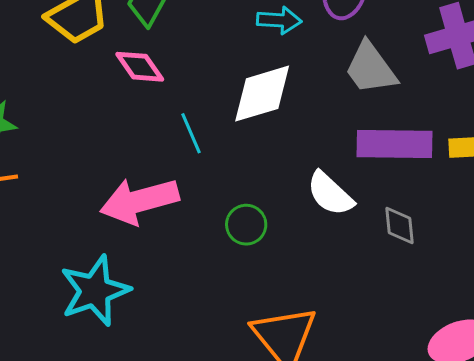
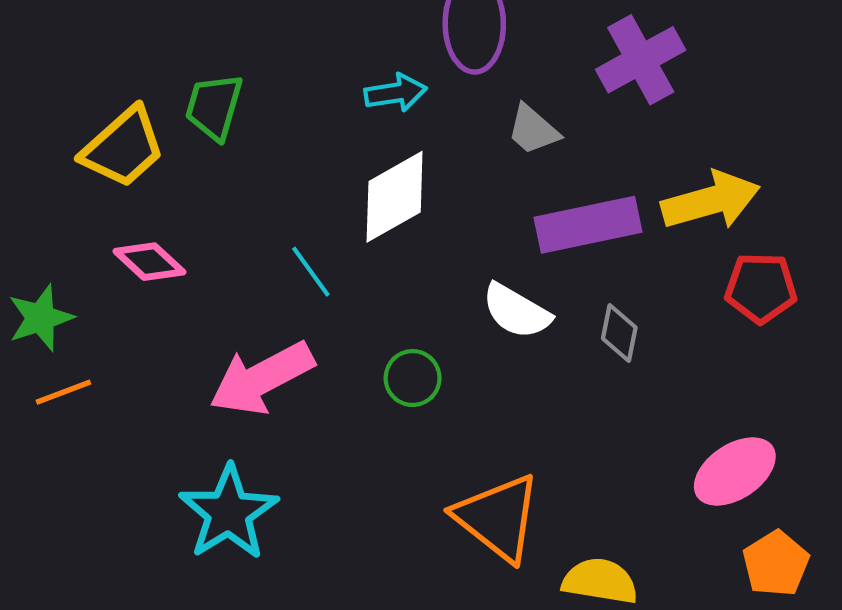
pink diamond: (140, 67) -> (149, 262), moved
gray trapezoid: (371, 68) -> (533, 130), size x0.7
gray diamond: (400, 225) -> (619, 333), turned 30

